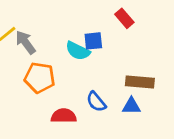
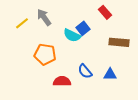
blue square: (93, 41) -> (83, 28), turned -32
gray arrow: (26, 42) -> (44, 17), moved
brown rectangle: (140, 82) -> (119, 42), moved

